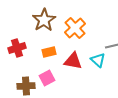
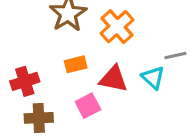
red cross: (17, 48) -> (25, 81), moved
pink square: (47, 78) -> (88, 106), moved

